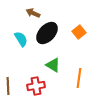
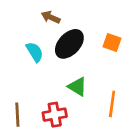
orange square: (79, 32) -> (112, 43), turned -32

